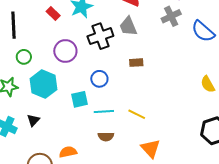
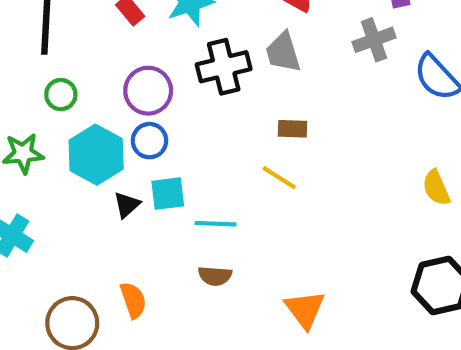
blue circle: (99, 79) -> (149, 141), moved
yellow line: (137, 114) -> (279, 178), moved
black triangle: (33, 120) -> (127, 205), moved
orange semicircle: (68, 152) -> (133, 300), turned 78

